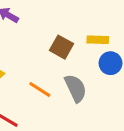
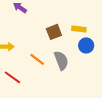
brown square: (61, 47) -> (54, 32), turned 35

